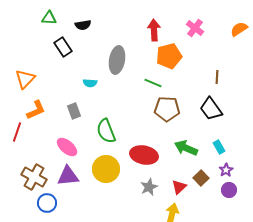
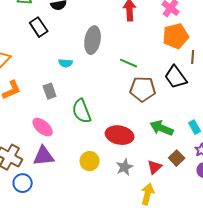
orange pentagon: (169, 56) -> (176, 36), moved
black trapezoid: (211, 109) -> (176, 77), moved
yellow circle: (106, 169) -> (90, 161), moved, size x0.7

